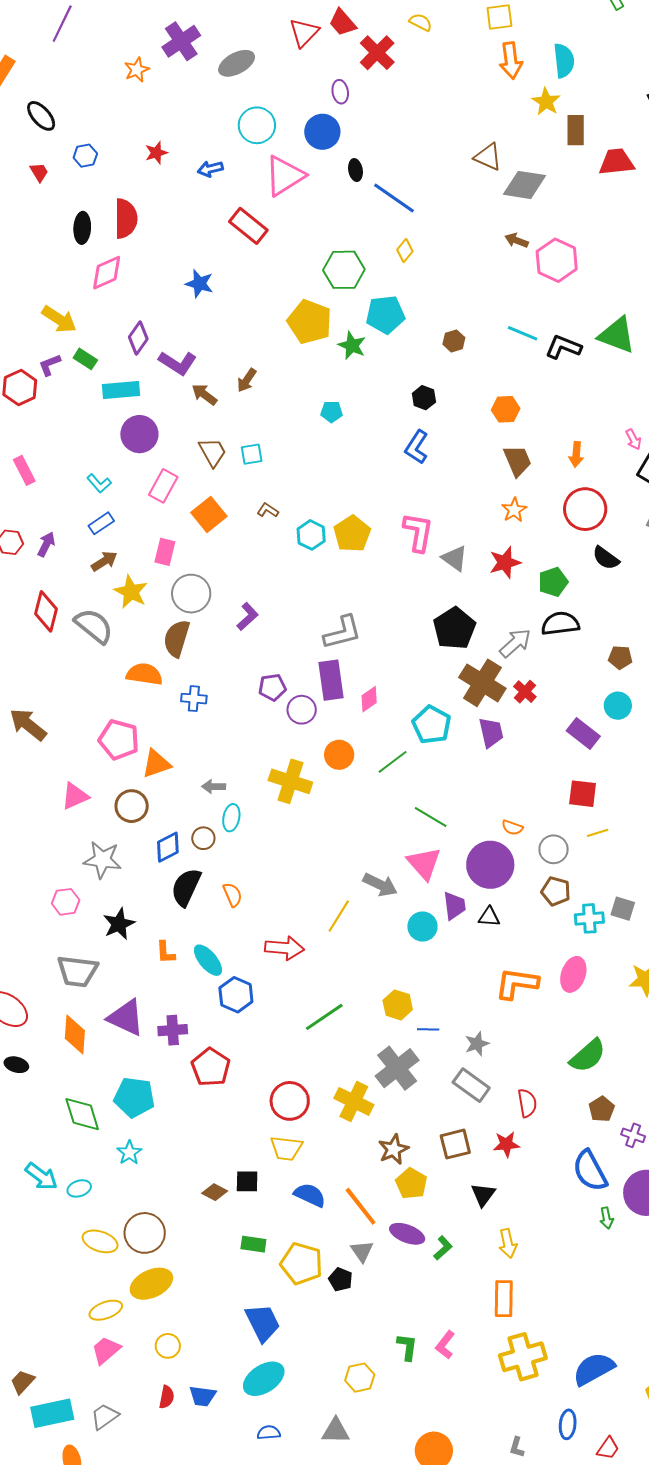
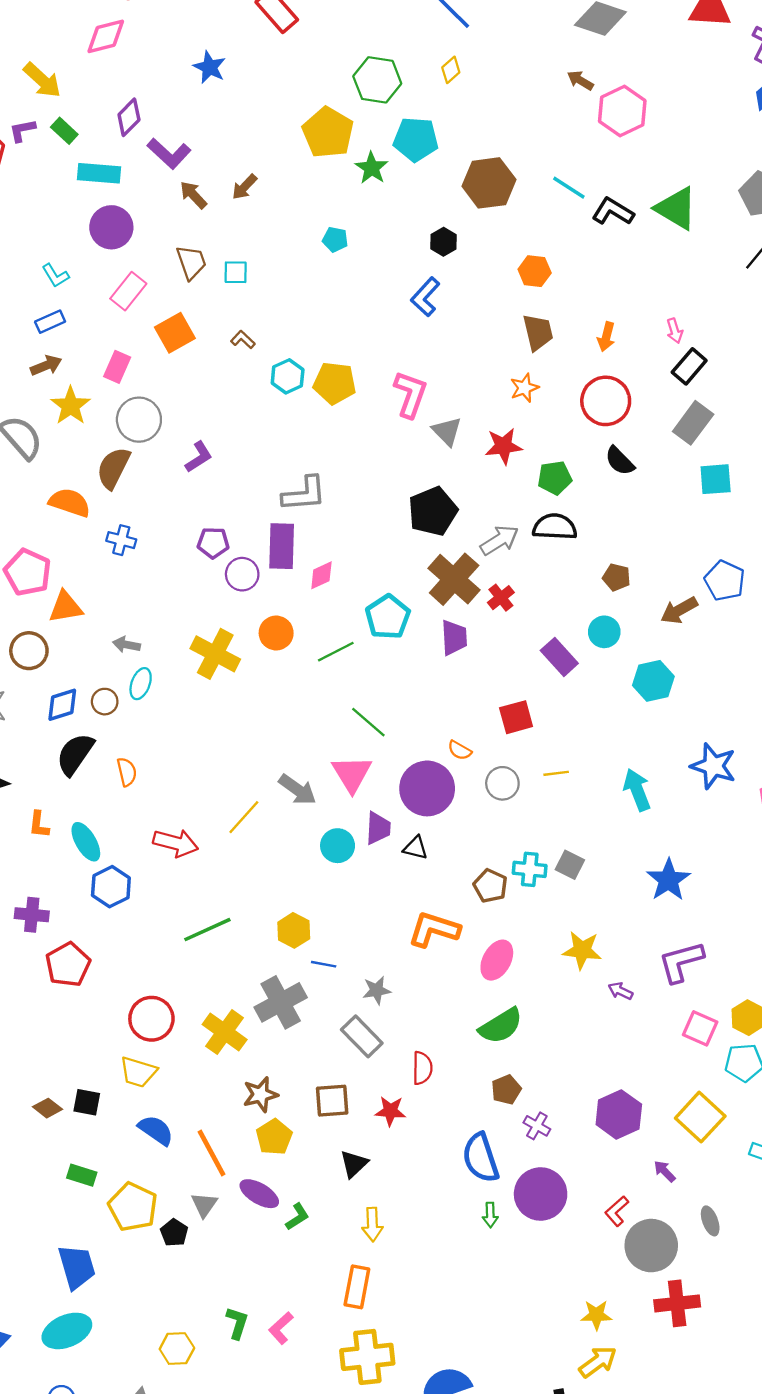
brown hexagon: (454, 341) -> (489, 183), size x2.0
yellow pentagon: (352, 534) -> (335, 383), turned 30
red square: (583, 794) -> (516, 717), moved, turned -32
brown pentagon: (556, 891) -> (490, 886), moved
pink ellipse: (573, 974) -> (497, 960), moved

